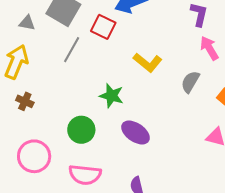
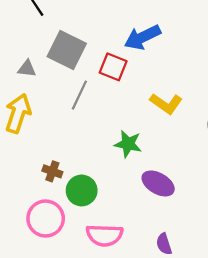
brown cross: (25, 101) -> (52, 171), moved
green circle: (81, 130) -> (82, 190), moved

